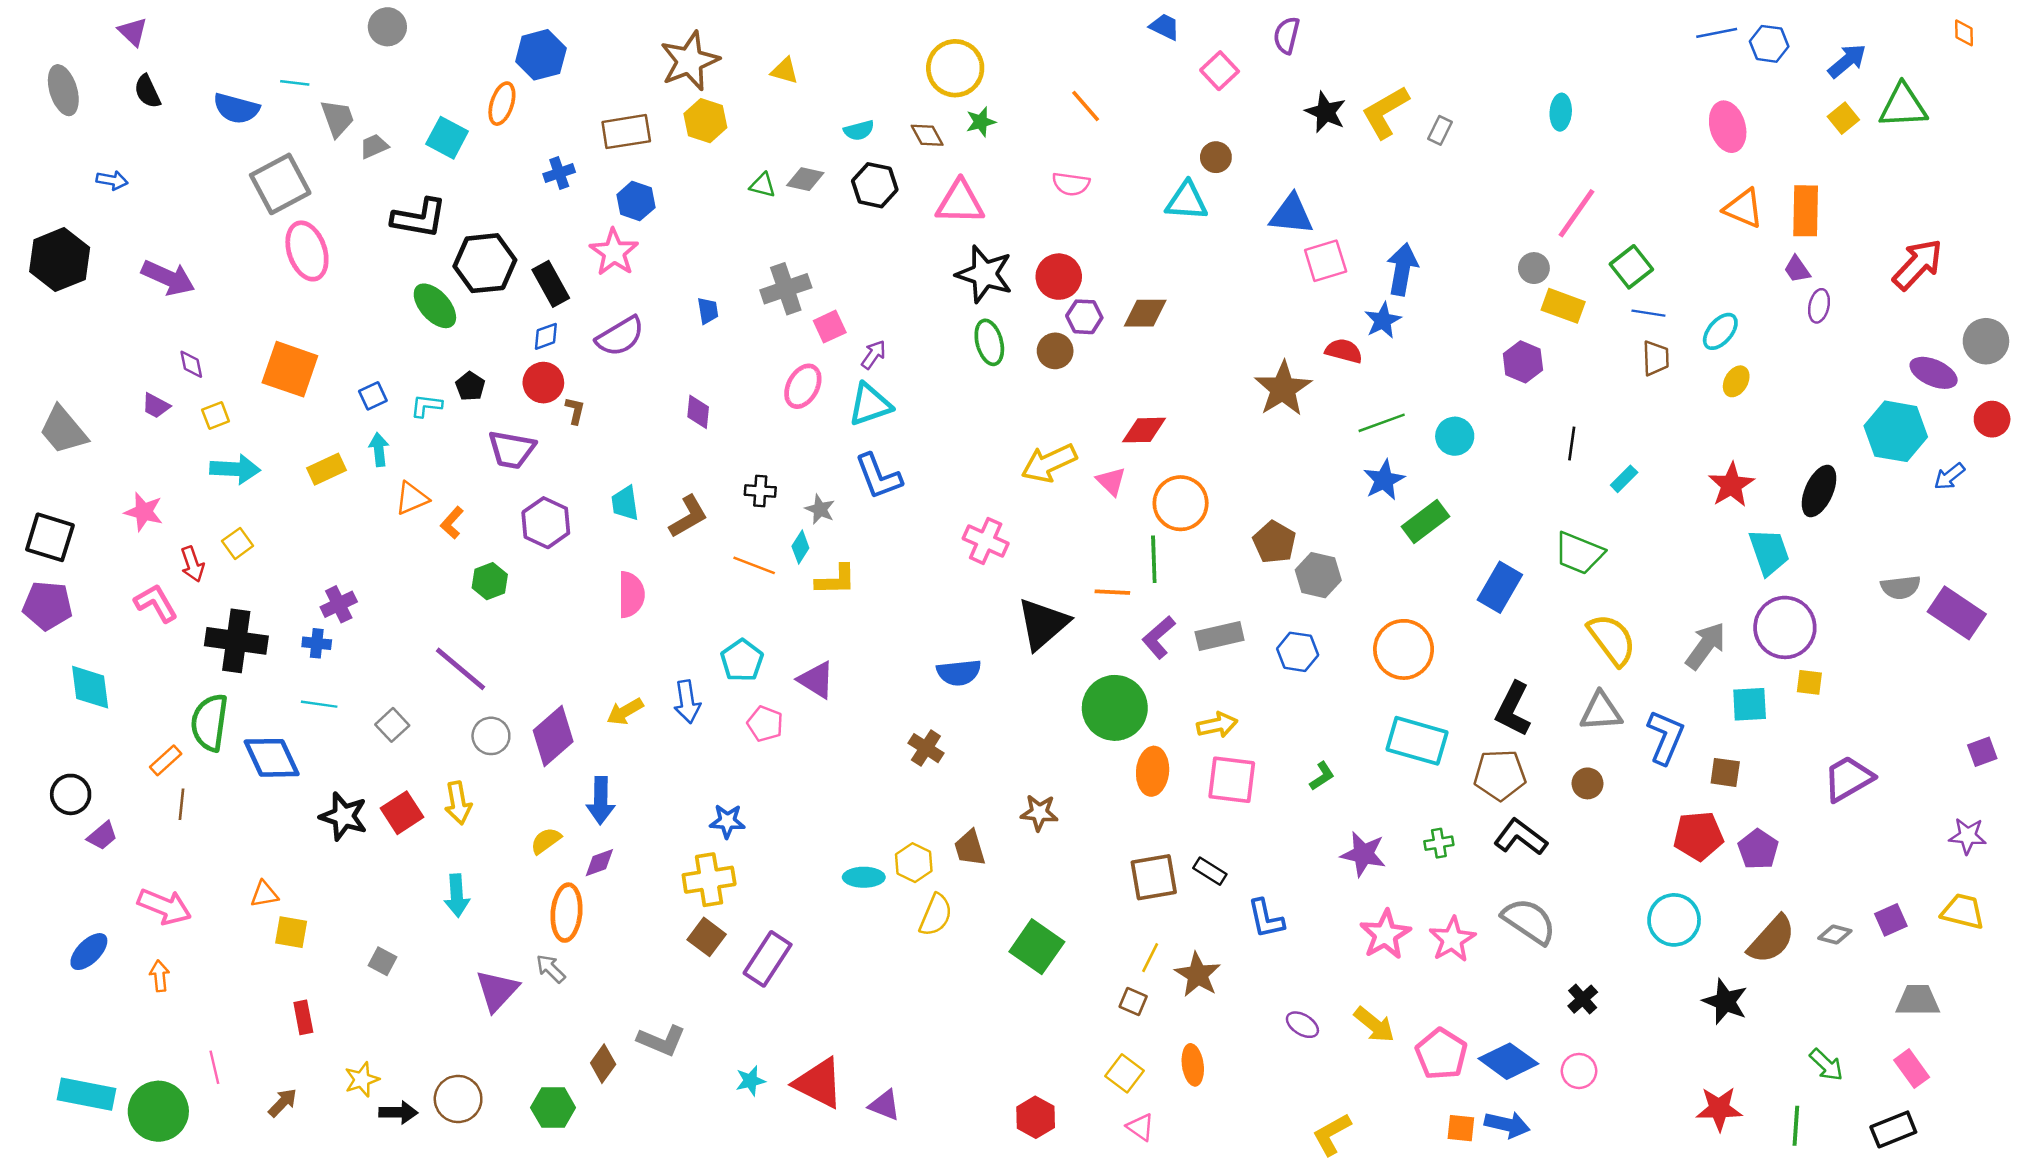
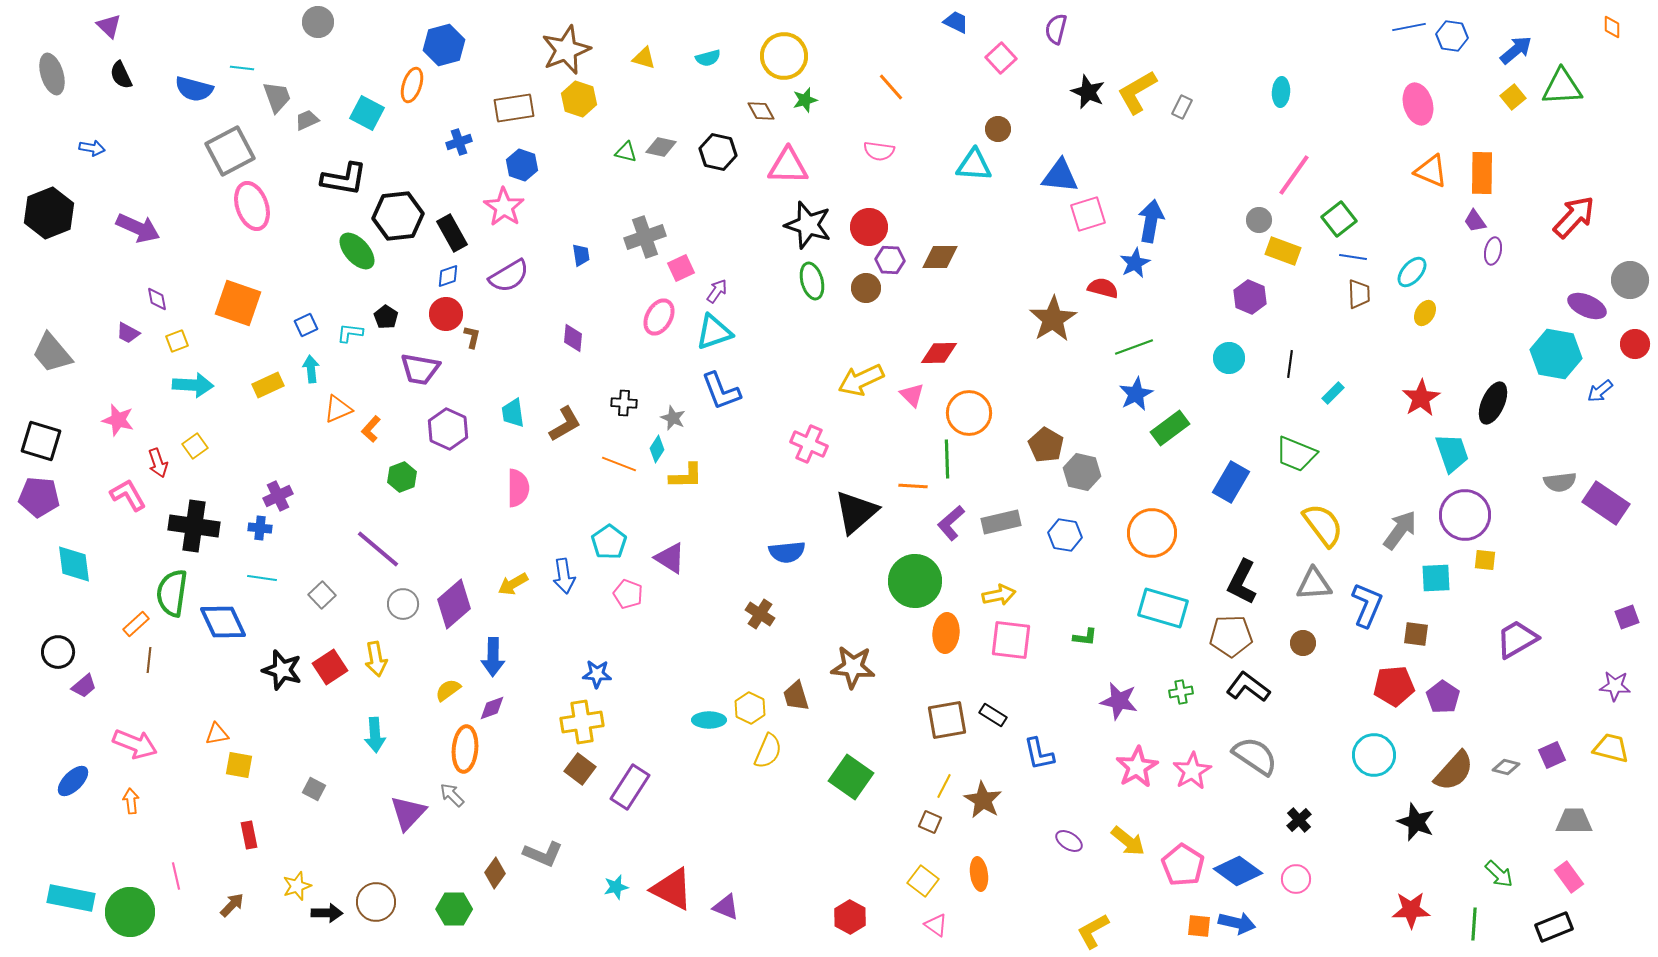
cyan semicircle: (859, 130) -> (708, 58), moved
cyan circle: (1455, 436) -> (1229, 358), moved
green L-shape: (1322, 776) -> (1085, 637), turned 40
brown star: (1039, 813) -> (853, 667), size x1.4

